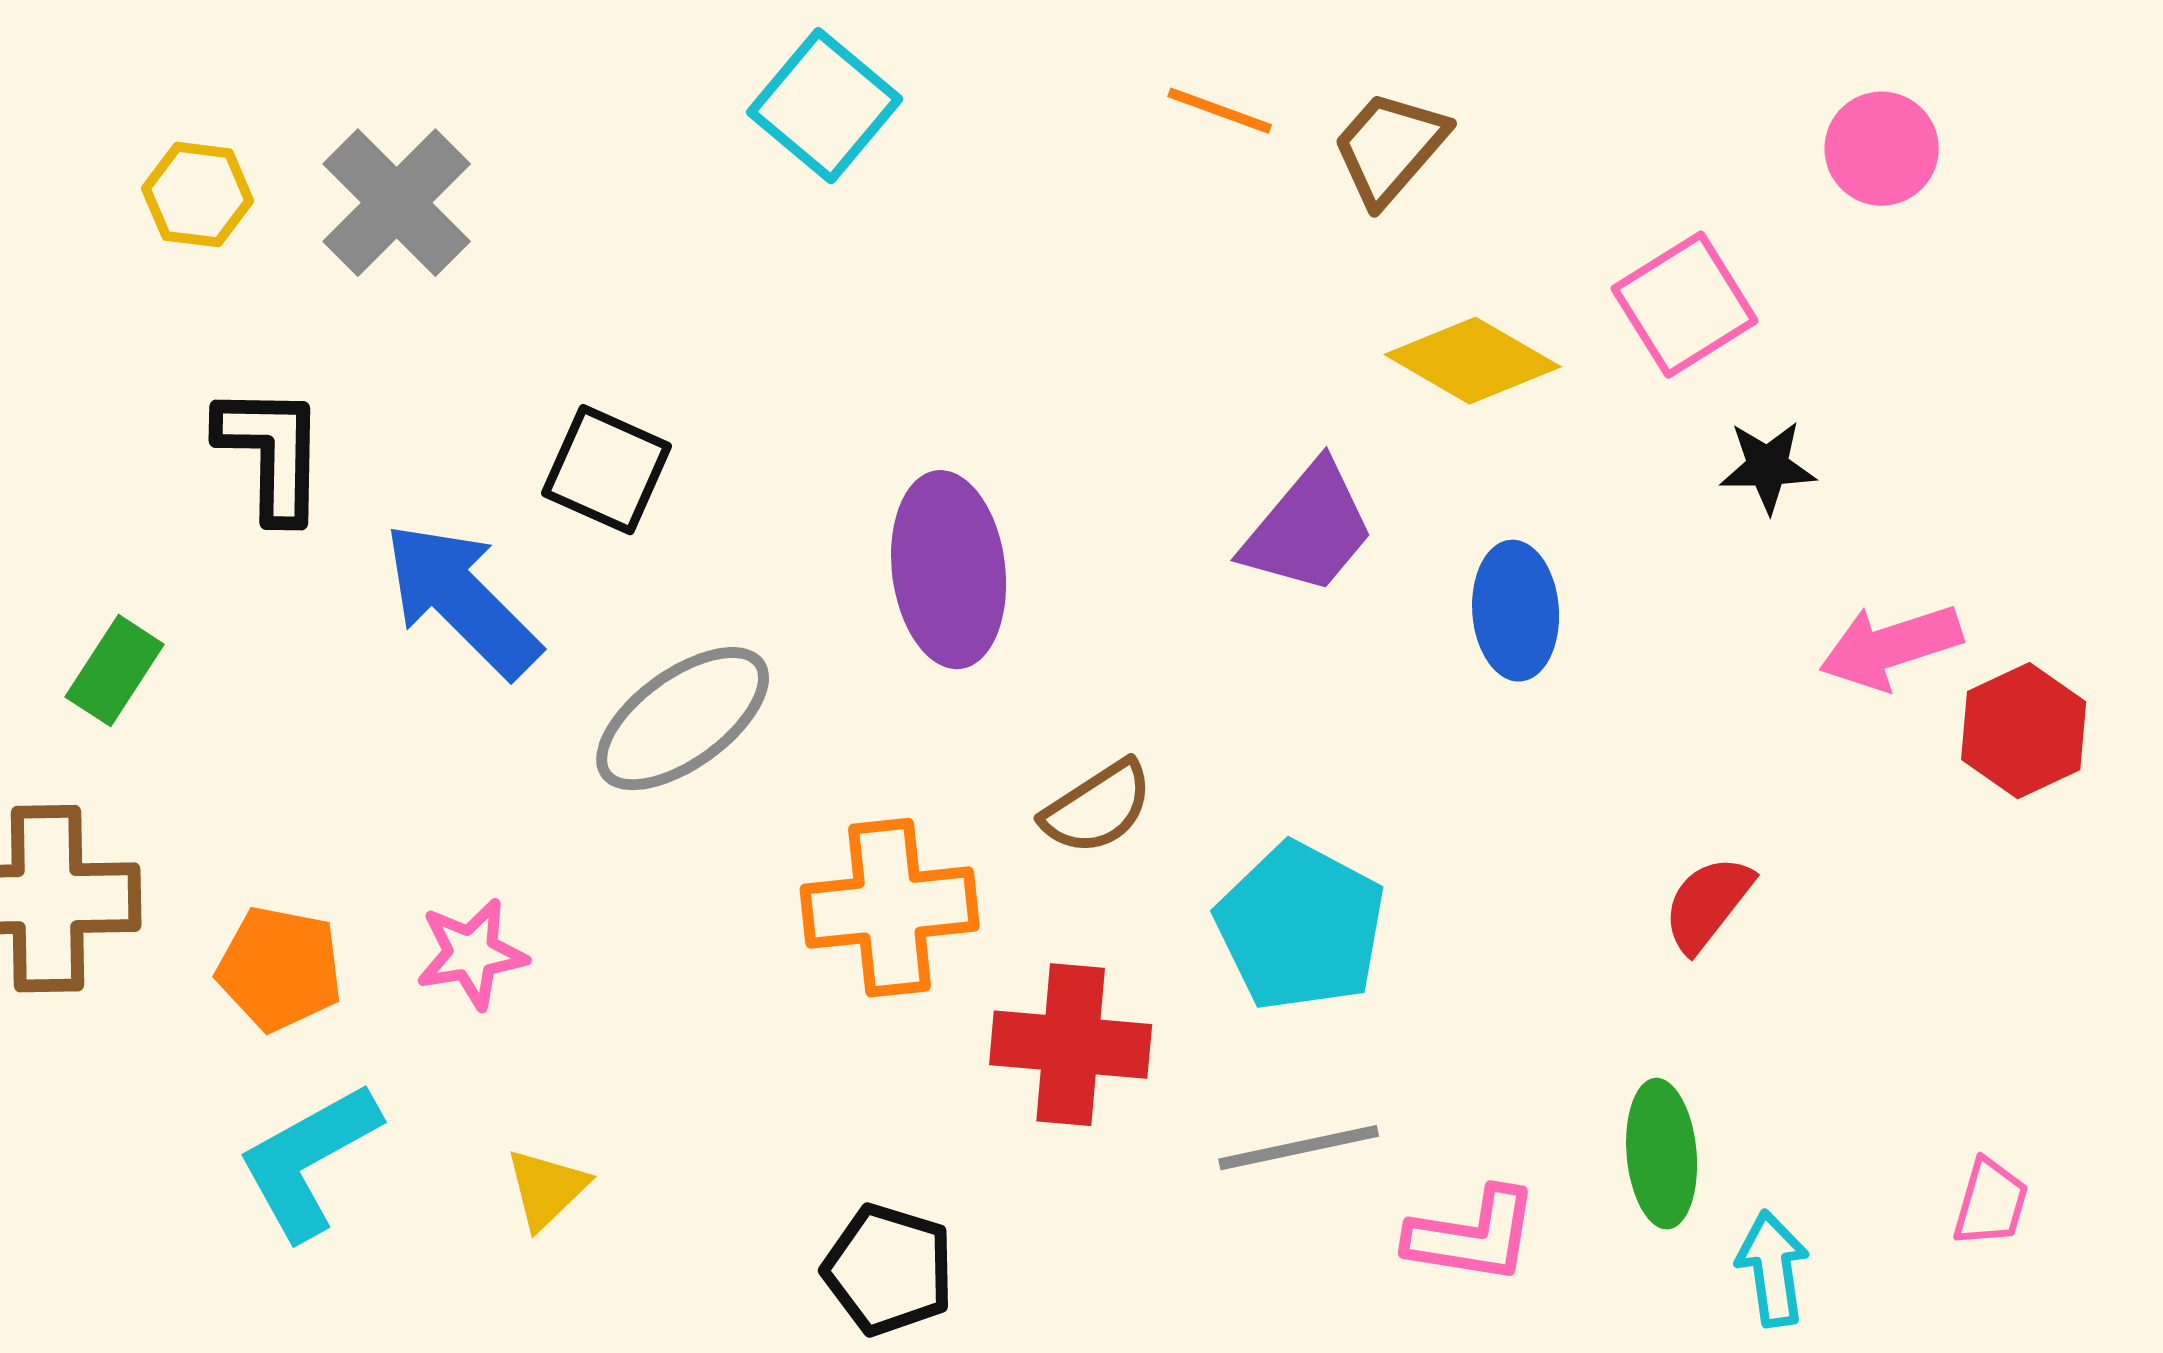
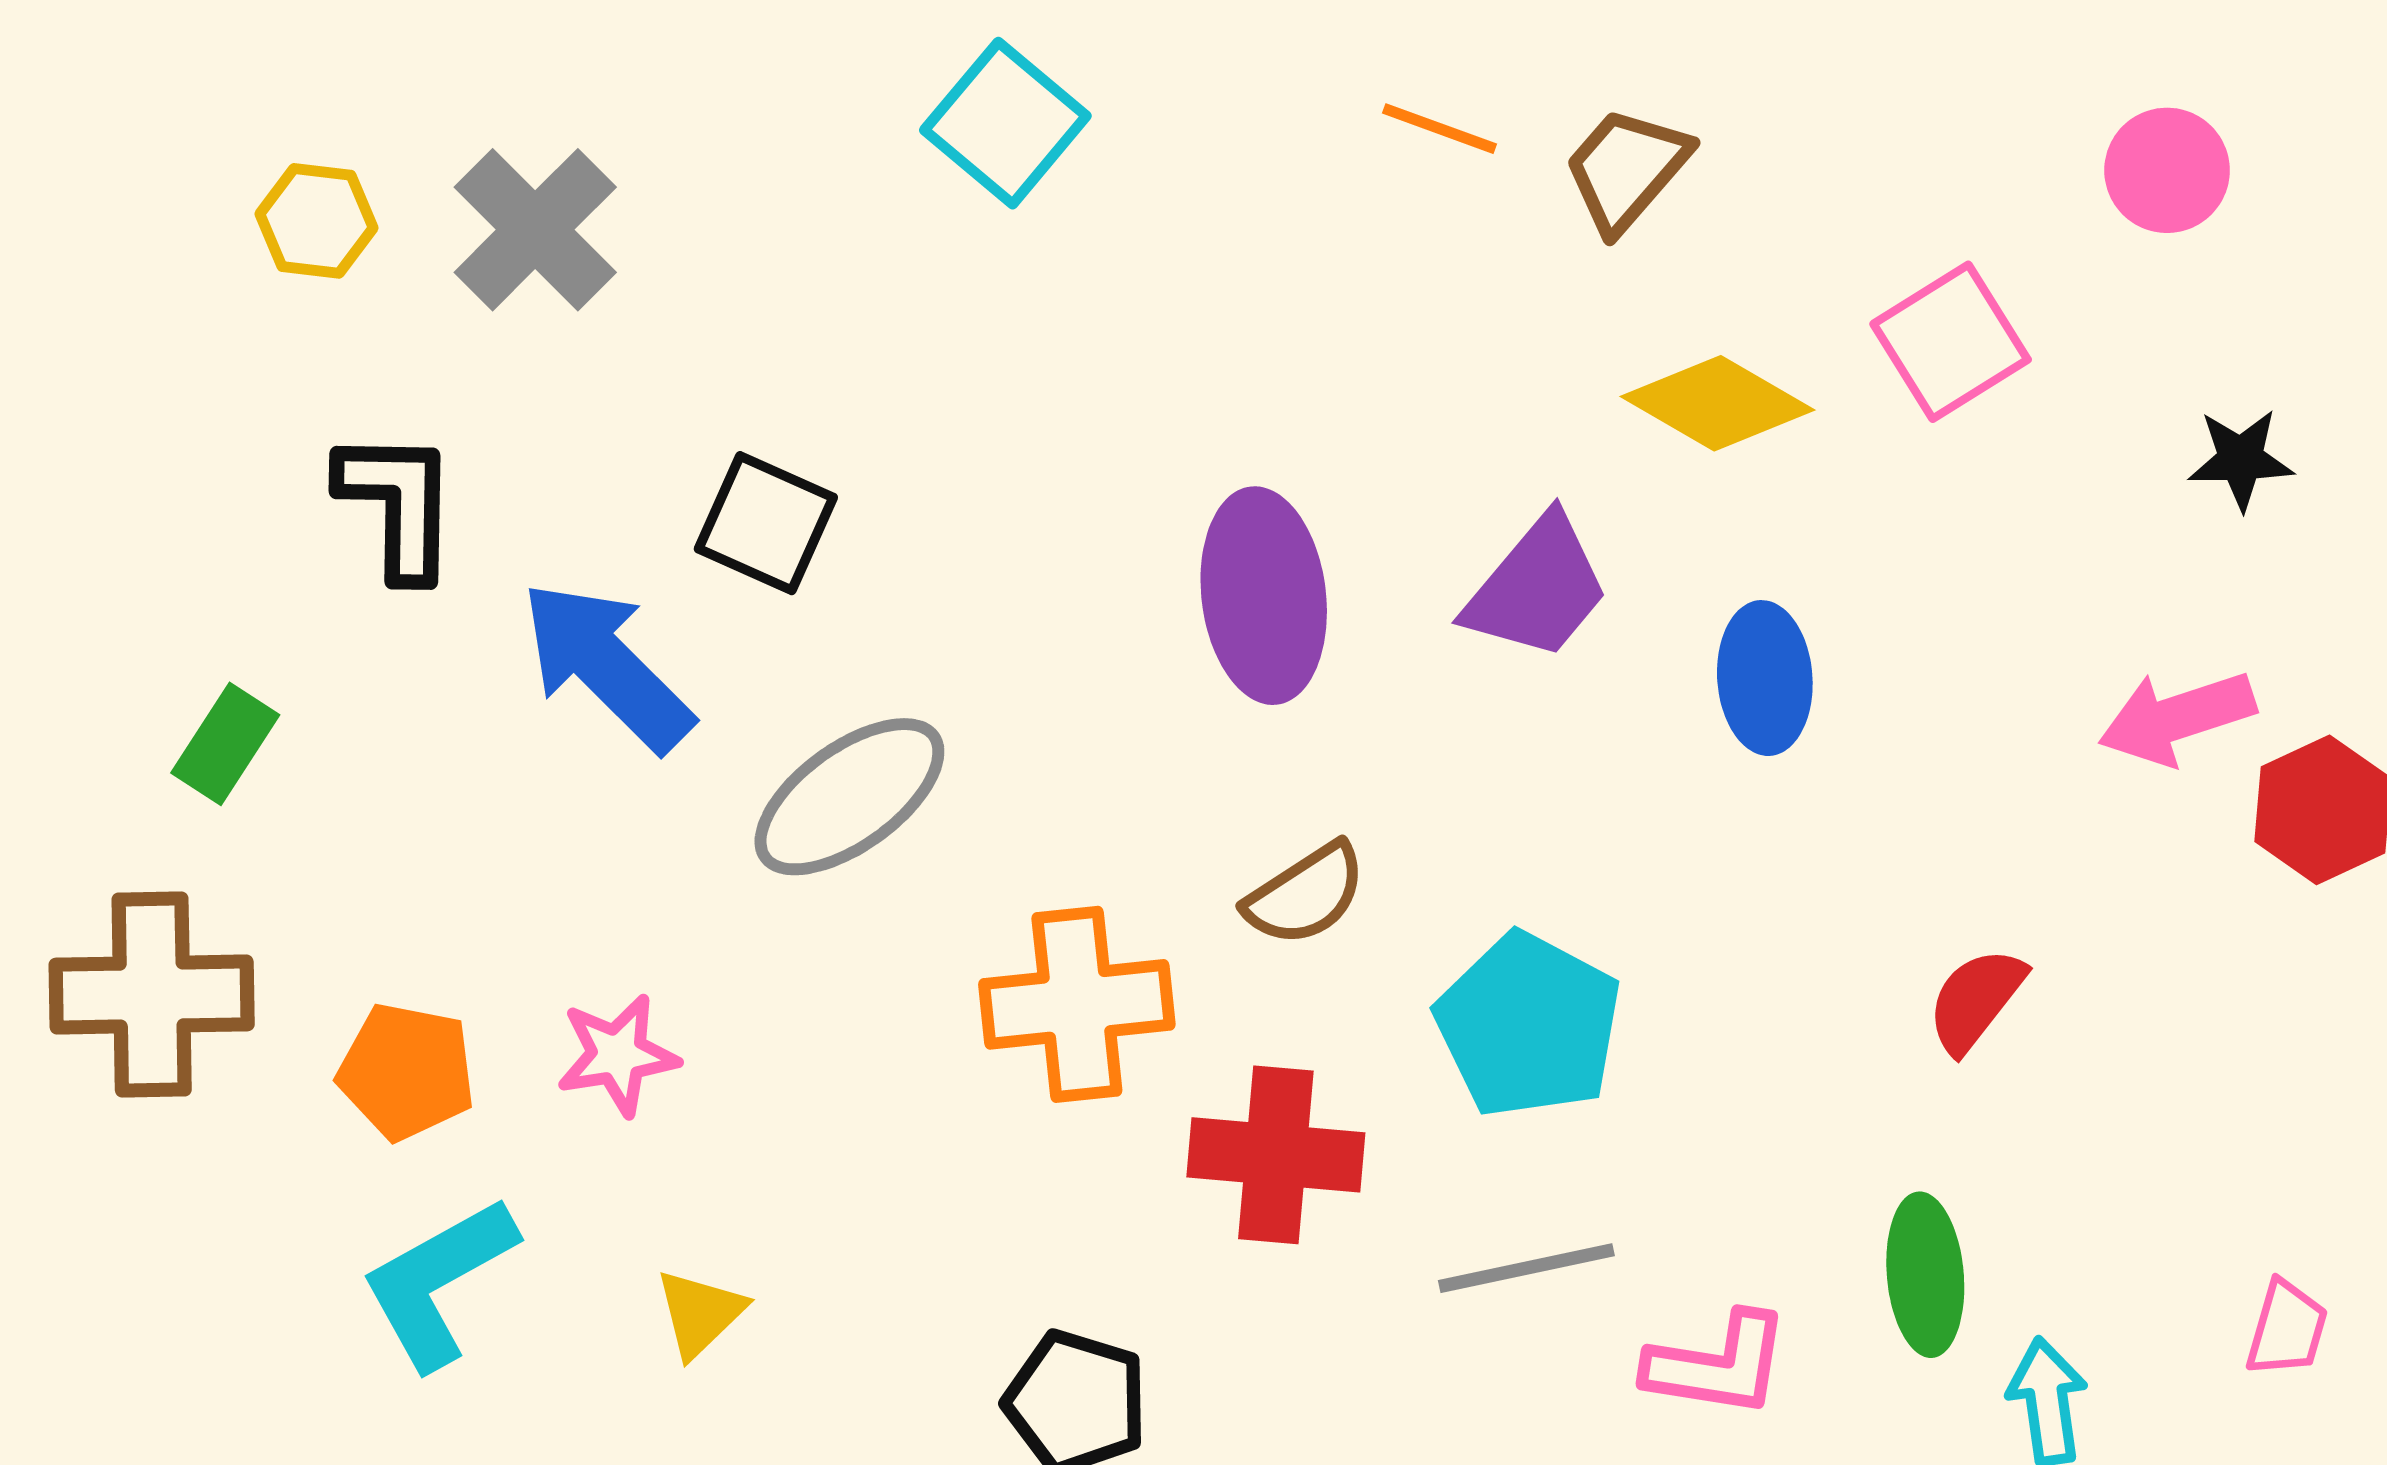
black star: (1768, 467) -> (2241, 459), moved
purple ellipse: (949, 570) -> (1264, 596), moved

